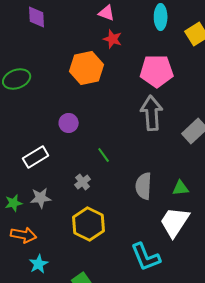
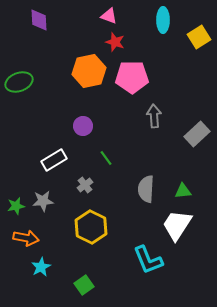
pink pentagon: (157, 71) -> (132, 77), moved
gray arrow: (152, 113) -> (154, 116), size x0.7
purple circle: (69, 123) -> (83, 126), moved
white rectangle: (36, 157) -> (54, 160), moved

